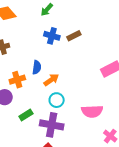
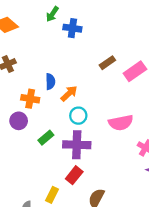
blue cross: (52, 36) -> (72, 28), moved
brown rectangle: (74, 36) -> (107, 63), moved
orange cross: (17, 80) -> (30, 99), turned 35

